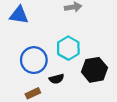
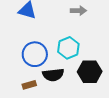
black semicircle: (57, 79) -> (53, 75), size x1.5

